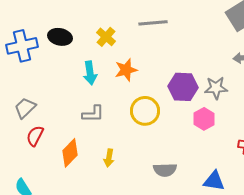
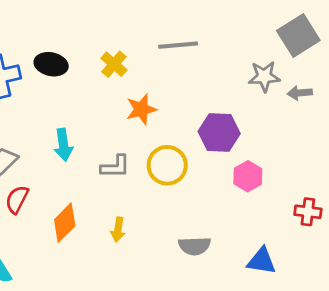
cyan arrow: (90, 73) -> (63, 145), moved
gray star: (216, 88) -> (264, 77), moved
gray L-shape: (93, 114) -> (115, 167), moved

